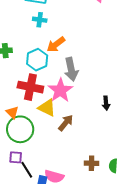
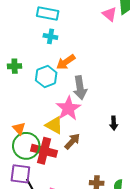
red cross: (30, 87) -> (44, 151), moved
purple square: (16, 157) -> (20, 174), size x1.5

